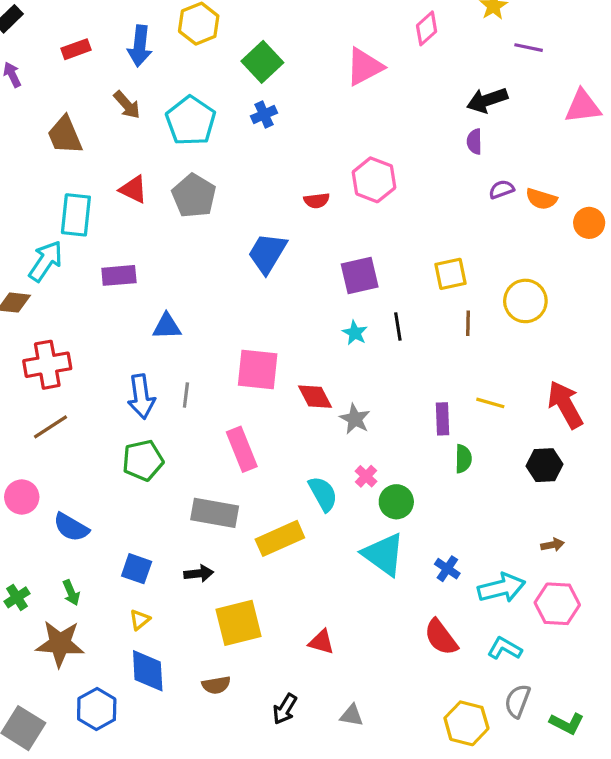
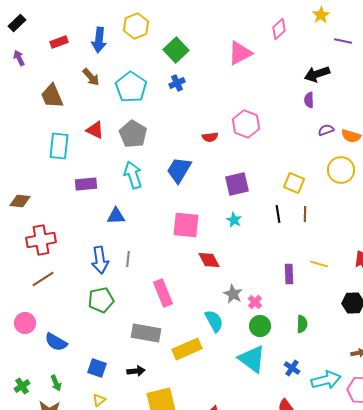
cyan arrow: (46, 261) -> (133, 175), moved, turned -52
yellow square: (450, 274) -> (294, 183), turned 35
yellow circle: (525, 301) -> (341, 170), moved
black line: (398, 326) -> (278, 214), moved
pink square: (258, 369) -> (186, 225), moved
gray star: (355, 419) -> (233, 294), moved
green semicircle: (463, 459) -> (302, 324), moved
pink cross: (366, 476) -> (255, 302), moved

